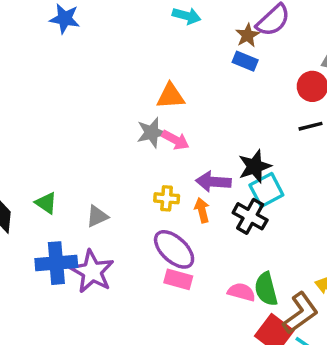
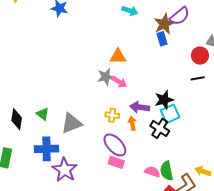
brown star: (247, 35) -> (164, 24), size x1.5
blue rectangle: (245, 61) -> (162, 39), turned 48
gray triangle: (97, 216) -> (72, 123), size x1.6
purple star: (92, 272) -> (65, 170), moved

